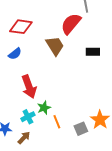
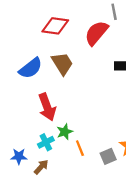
red diamond: (21, 27) -> (55, 26), moved
brown trapezoid: (55, 46) -> (62, 63), moved
blue semicircle: (15, 54) -> (31, 68), size x1.5

